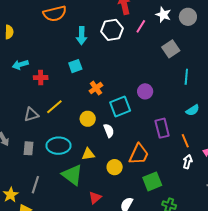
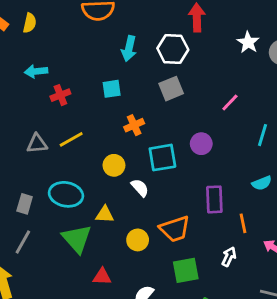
pink line: (141, 26) -> (230, 102), moved
gray square: (171, 49) -> (171, 89), moved
red cross: (41, 78) -> (60, 95), turned -32
white semicircle: (109, 131) -> (140, 188), turned -32
gray rectangle: (29, 148) -> (25, 204), moved
orange trapezoid: (139, 154) -> (175, 229), turned 35
white arrow: (188, 162) -> (229, 257), moved
red triangle: (95, 198) -> (102, 277), turned 32

